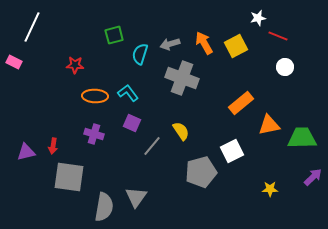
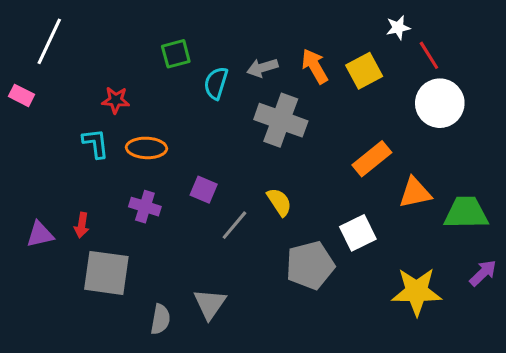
red line: (278, 36) -> (429, 55), turned 36
white circle: (285, 67) -> (440, 103), size x1.8
cyan L-shape: (128, 93) -> (96, 143), moved, turned 30
yellow star: (270, 189) -> (417, 291), size x2.0
gray semicircle: (104, 207) -> (160, 319), size x0.7

